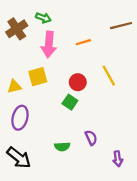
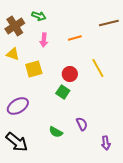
pink arrow: (49, 44) -> (44, 40), size x0.6
yellow triangle: (14, 87) -> (13, 54), moved, turned 32
purple ellipse: (20, 118) -> (18, 106), turned 45
green semicircle: (62, 147) -> (56, 132), turned 32

